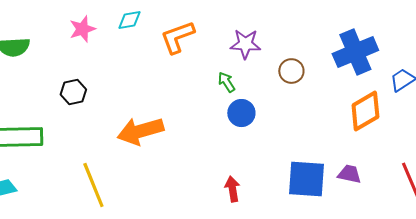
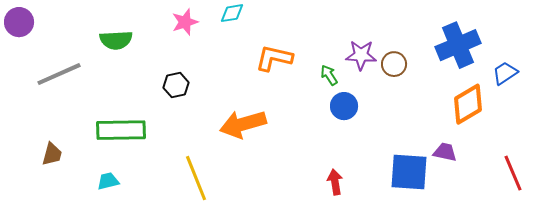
orange L-shape: (177, 37) -> (274, 58), moved, turned 33
purple star: (245, 44) -> (361, 55), moved
purple trapezoid: (349, 174) -> (445, 152), moved

